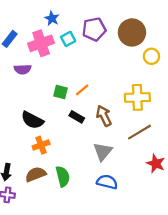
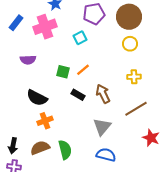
cyan square: (68, 39) -> (80, 38), moved
yellow circle: (151, 56) -> (130, 44), moved
purple semicircle: (23, 69) -> (28, 60), moved
yellow cross: (137, 97) -> (134, 77), size x0.6

